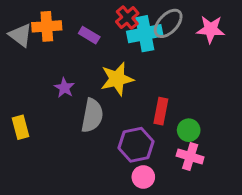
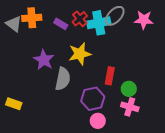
red cross: (127, 18) -> (80, 19), moved
purple star: (64, 88) -> (44, 60), size x1.5
yellow rectangle: (20, 127) -> (14, 104), moved, turned -56

